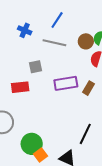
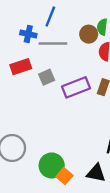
blue cross: (25, 30) -> (28, 34), moved
gray square: (36, 67) -> (47, 77), moved
red rectangle: (20, 87) -> (21, 67), moved

